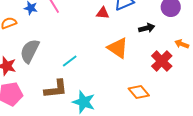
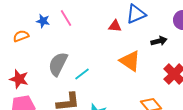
gray semicircle: (30, 51) -> (58, 64), moved

